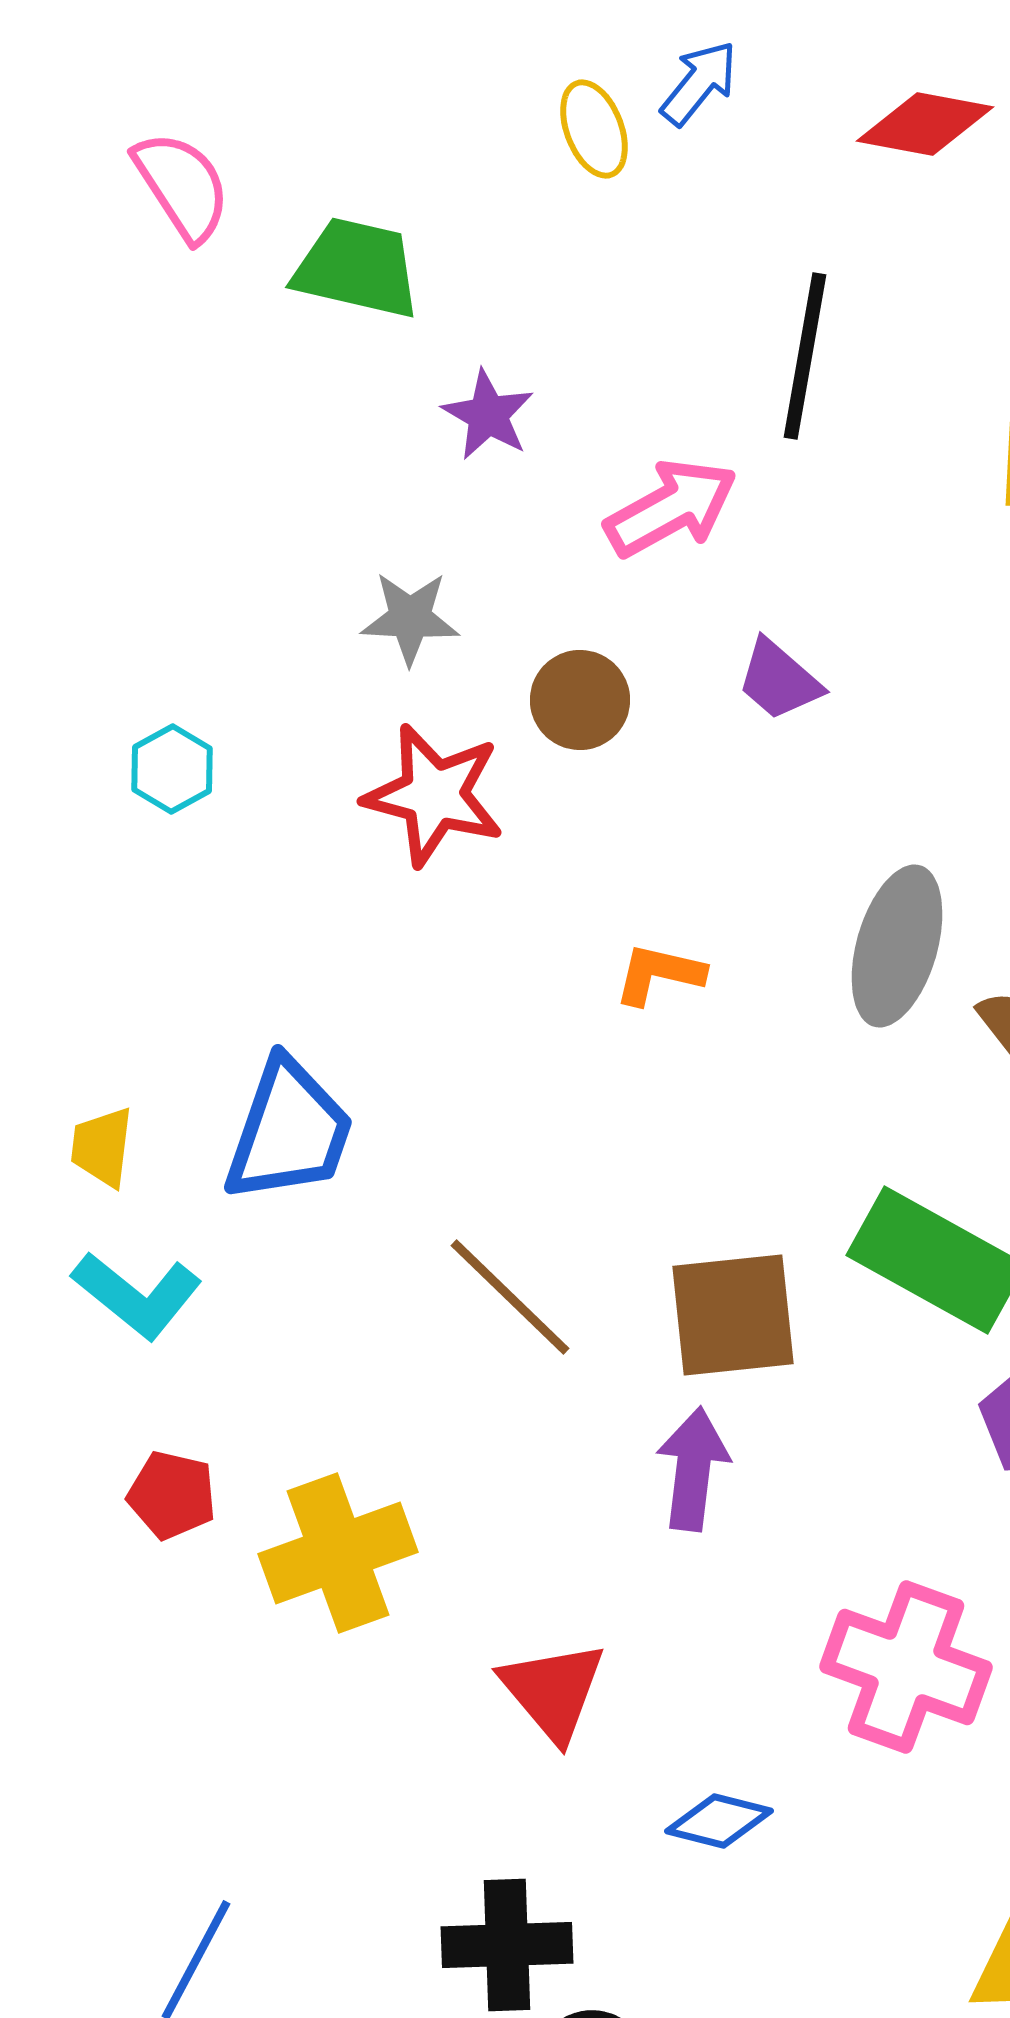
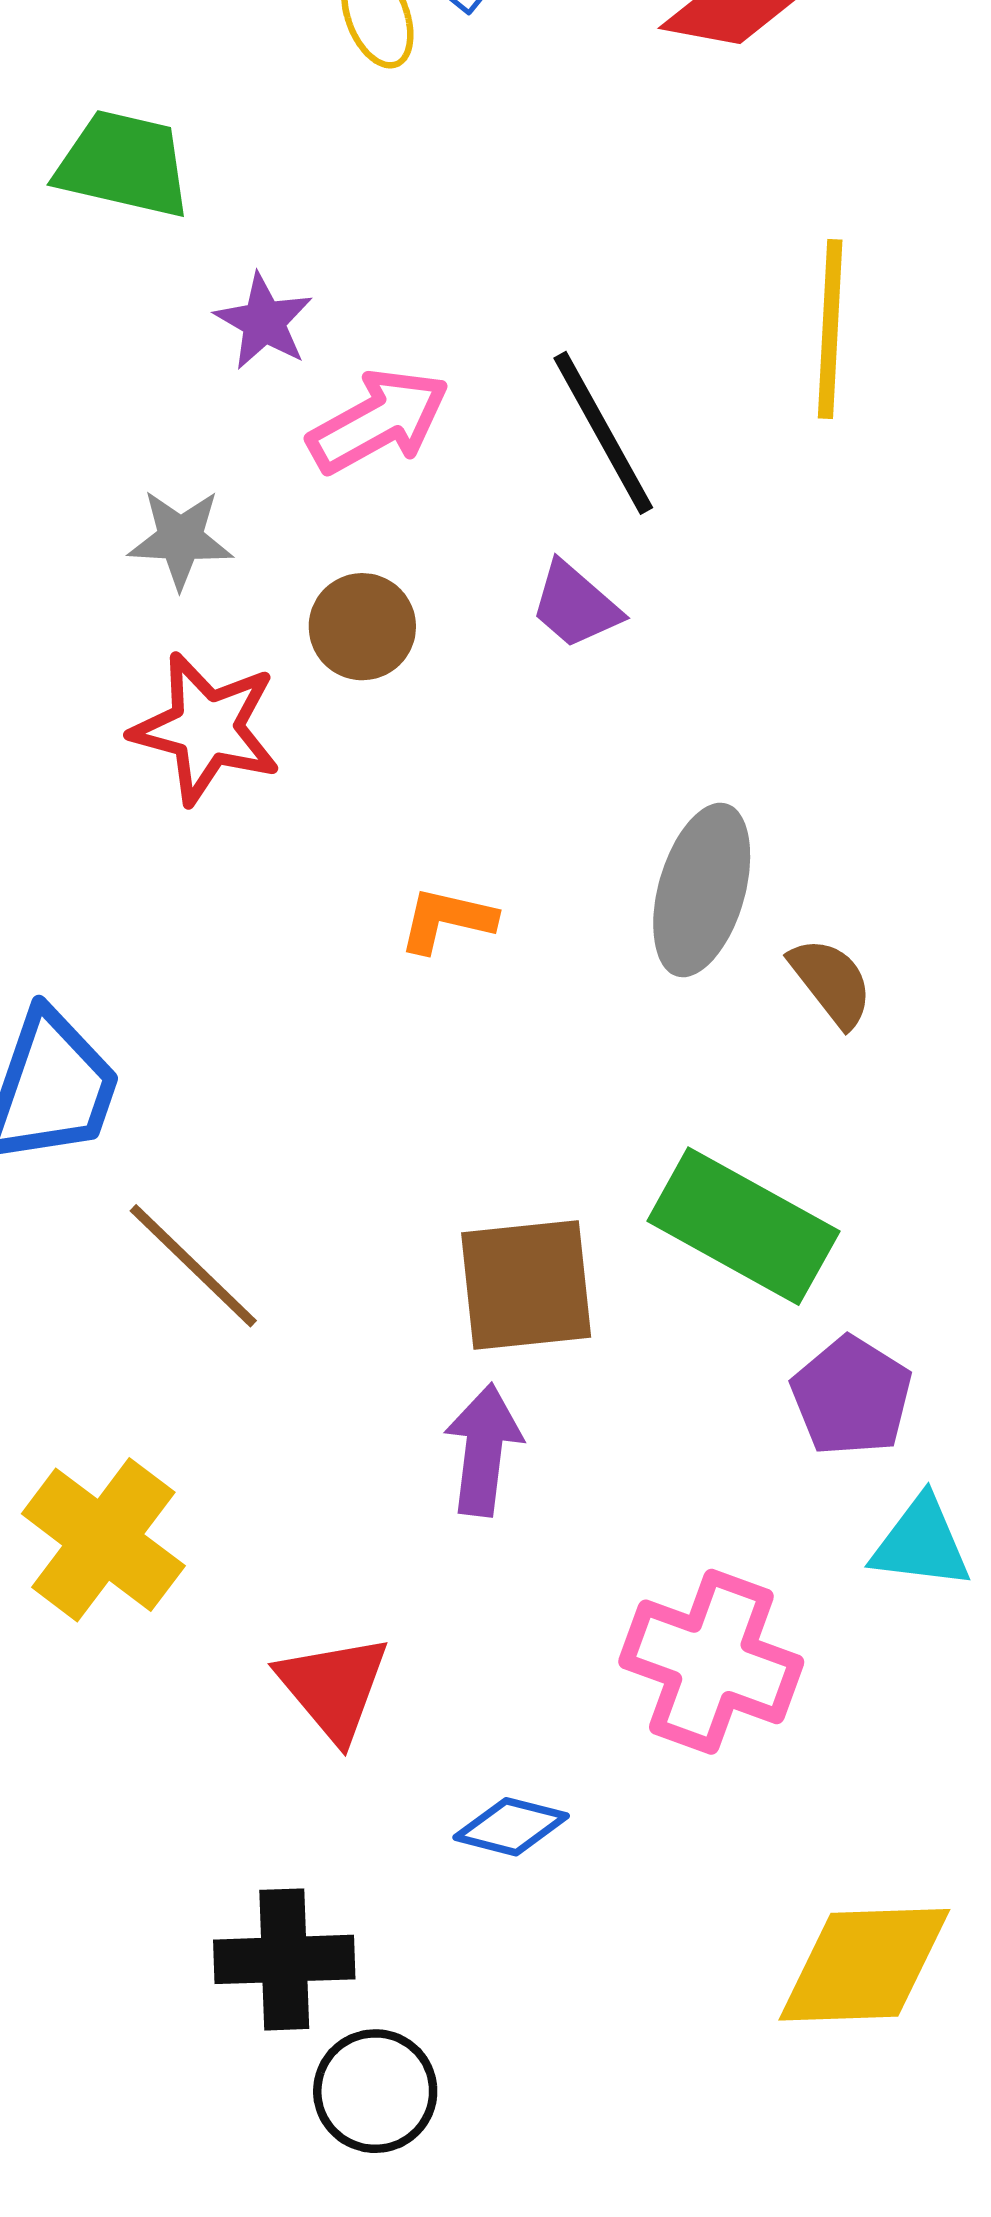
black line: (805, 356) -> (603, 433), moved, turned -39
pink arrow: (671, 508) -> (378, 421), moved
brown line: (510, 1297) -> (193, 1266), moved
yellow cross: (338, 1553) -> (103, 1540), turned -33

